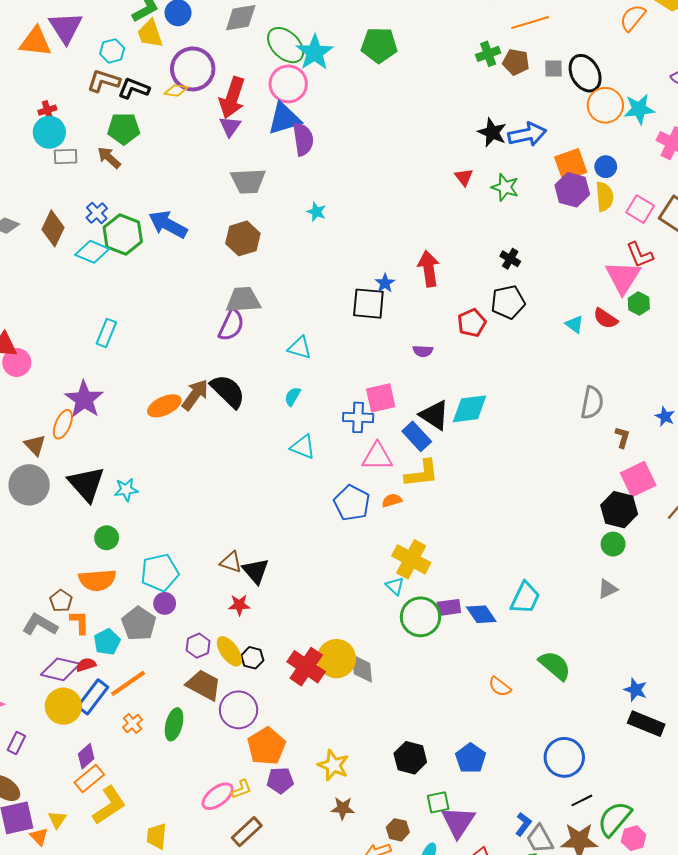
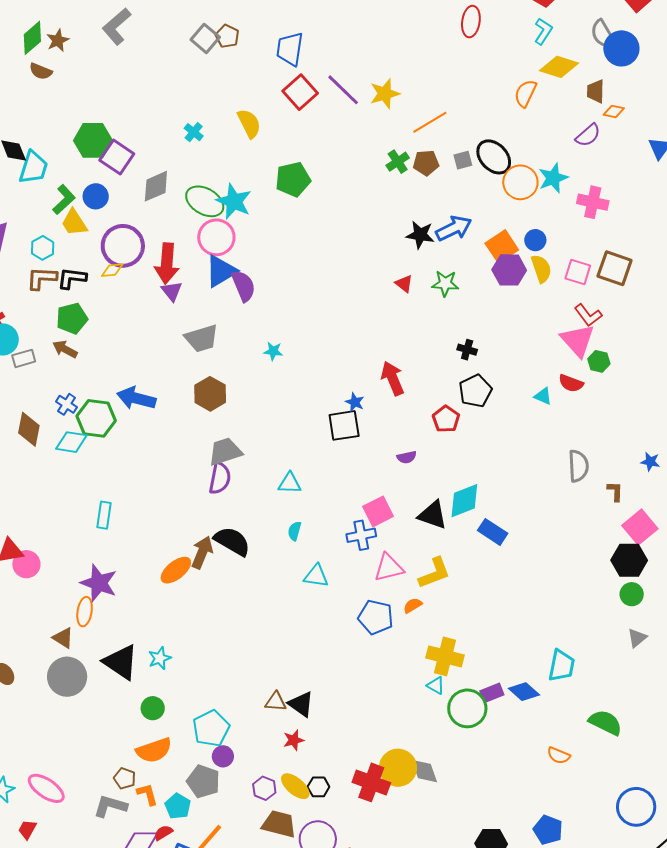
blue rectangle: (417, 436) -> (493, 532), moved

